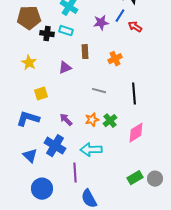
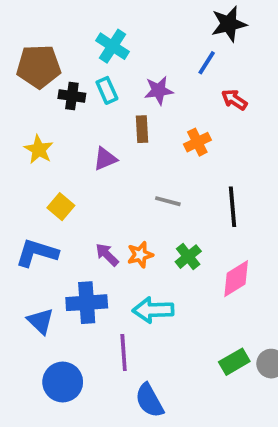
purple star: (101, 23) -> (159, 90), moved
red arrow: (135, 27) -> (234, 100), moved
cyan rectangle: (66, 31) -> (107, 90), turned 48
yellow square: (41, 94) -> (61, 207), turned -32
orange star: (92, 120) -> (140, 255), moved
blue cross: (55, 146) -> (87, 303), turned -35

